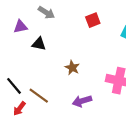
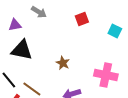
black triangle: (39, 44) -> (22, 50), moved, size x1.6

